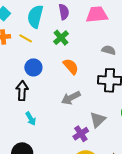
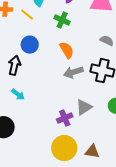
green cross: (61, 38) -> (62, 20), turned -35
gray arrow: (71, 98) -> (73, 72), moved
cyan arrow: (31, 119) -> (18, 94), turned -32

